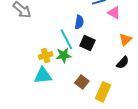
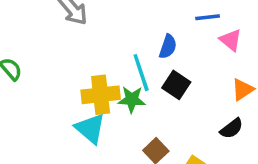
yellow cross: (46, 56) -> (101, 95), size x1.5
cyan triangle: (43, 76) -> (90, 129), turned 36

